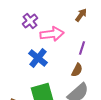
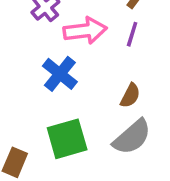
purple line: (82, 48) -> (132, 34), moved

